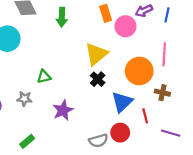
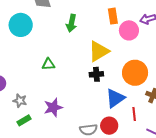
green arrow: (62, 17) -> (71, 23), moved
black cross: (98, 79) -> (96, 74), turned 32
gray star: (24, 99) -> (20, 101), moved
purple star: (63, 110) -> (53, 107), moved

